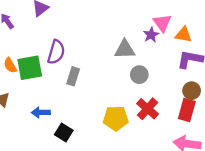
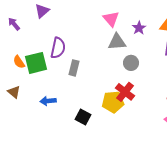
pink triangle: (162, 23) -> (111, 19), moved
red cross: (148, 109) -> (125, 92), moved
black square: (64, 132) -> (83, 117), moved

